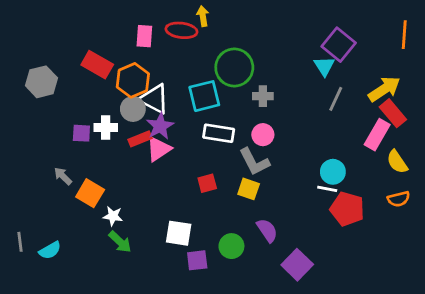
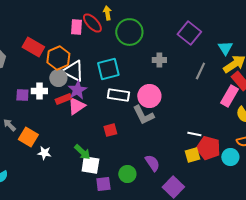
red ellipse: (181, 30) -> (92, 23), turned 40
pink rectangle: (144, 36) -> (76, 27), moved
purple square: (339, 45) -> (189, 33), moved
cyan triangle: (324, 66) -> (225, 48), moved
green circle: (234, 67) -> (129, 32), moved
gray cross: (263, 96) -> (159, 60), moved
pink circle: (263, 135) -> (149, 96), size x1.5
cyan circle: (333, 172) -> (230, 157), moved
yellow square: (249, 189) -> (192, 155), moved, turned -35
green arrow: (120, 242) -> (82, 152), moved

